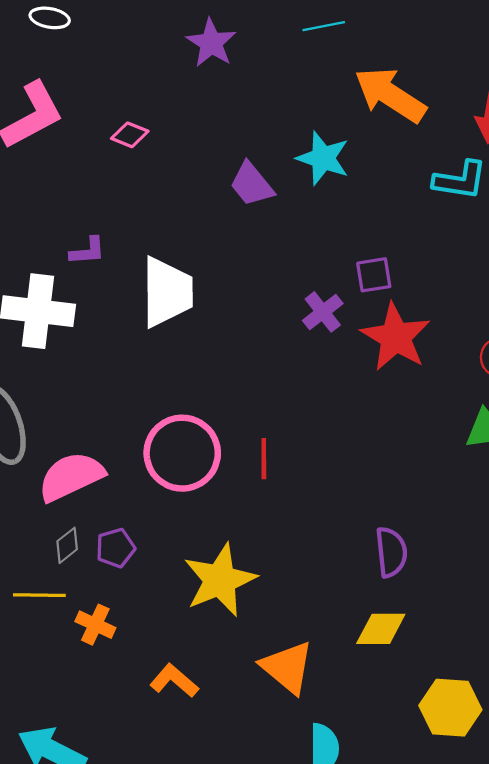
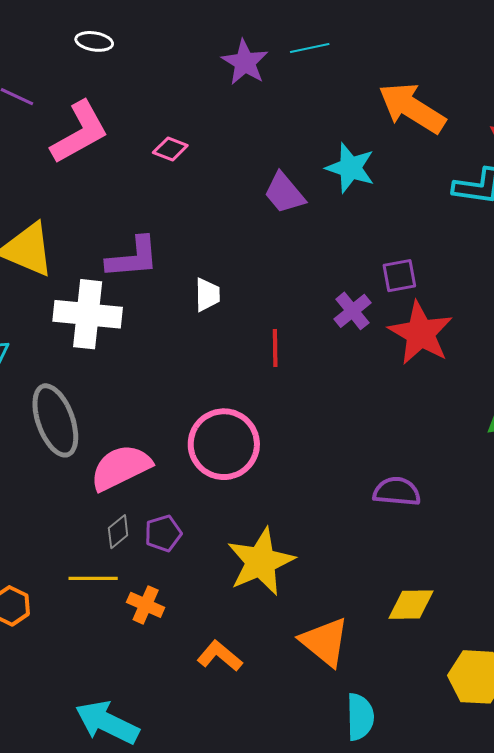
cyan line: (324, 26) -> (310, 48), moved
purple L-shape: (88, 251) -> (133, 258), size x1.6
white trapezoid: (167, 292) -> (207, 295), size x0.5
red line: (264, 459) -> (275, 348), moved
purple semicircle: (391, 552) -> (397, 492), moved, turned -78

